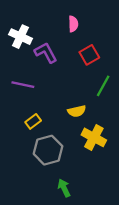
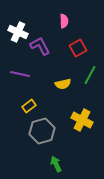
yellow semicircle: (77, 111) -> (63, 84), moved

